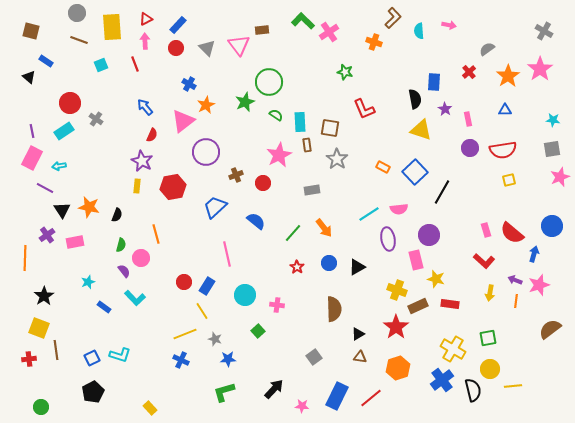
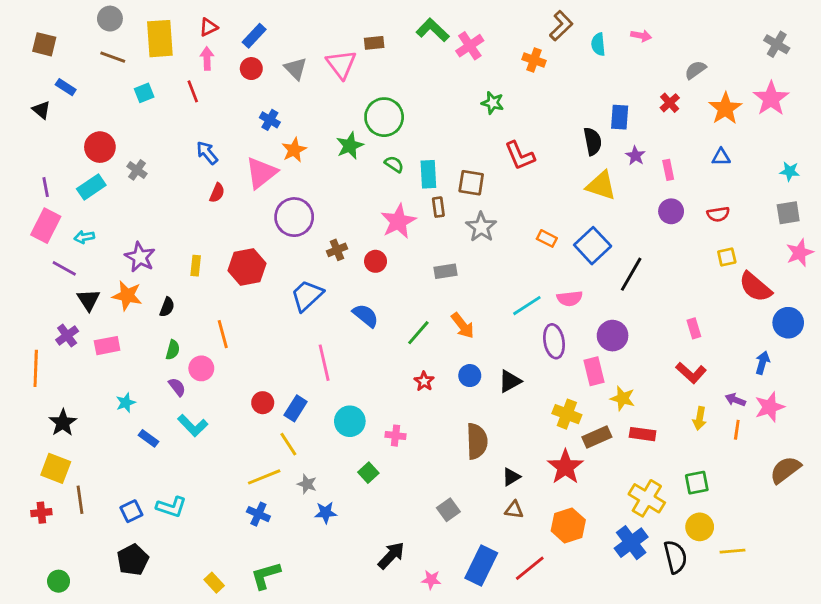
red semicircle: (503, 150) -> (718, 214), size x0.6
purple star: (142, 161) -> (140, 257), moved
red semicircle: (512, 233) -> (755, 287), moved
green L-shape: (224, 392) -> (266, 575), moved

